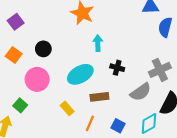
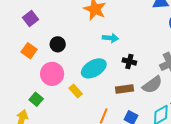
cyan arrow: (98, 43) -> (110, 38), turned 98
brown rectangle: (99, 97) -> (125, 89), moved
yellow rectangle: (67, 108) -> (76, 91), moved

